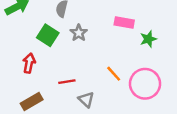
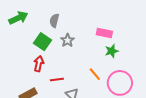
green star: (148, 39) -> (112, 51), moved
red arrow: (29, 63) -> (39, 64), moved

